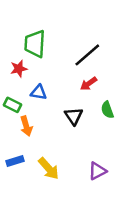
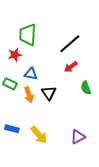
black triangle: (74, 116) -> (49, 93), moved
orange arrow: (26, 126) -> (29, 95), moved
blue rectangle: (15, 161) -> (12, 129), turned 32

